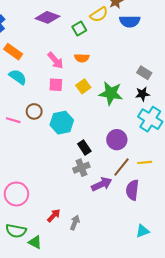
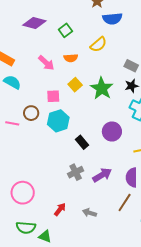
yellow semicircle: (99, 14) -> (98, 44), moved
pink square: (56, 85) -> (53, 96), moved
green star: (111, 93) -> (102, 88), turned 30
brown line: (121, 167) -> (125, 202), moved
gray cross: (81, 168) -> (76, 172), moved
gray arrow: (75, 223) -> (90, 213), moved, turned -88

